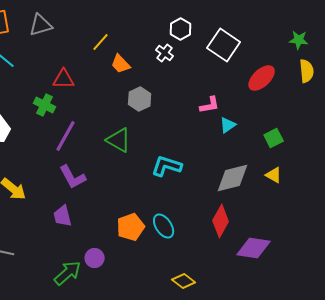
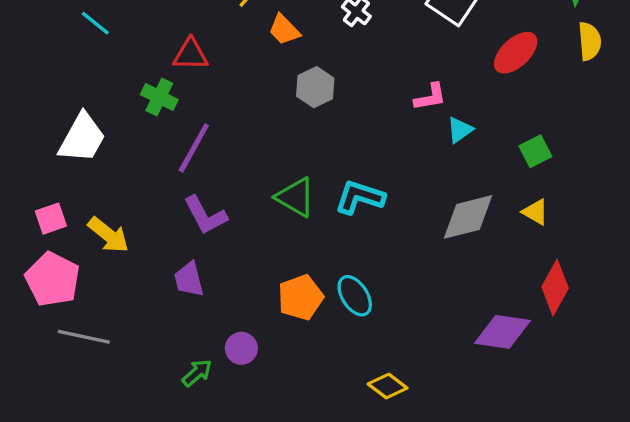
green triangle: (119, 140) -> (296, 197), moved
red diamond: (221, 221) -> (555, 288), moved
green arrow: (68, 273) -> (197, 373), size x0.7

